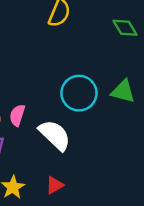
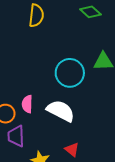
red triangle: (55, 185) -> (72, 150), turned -35

